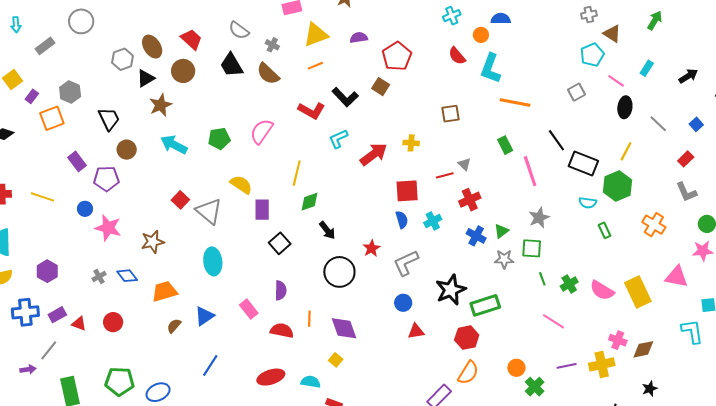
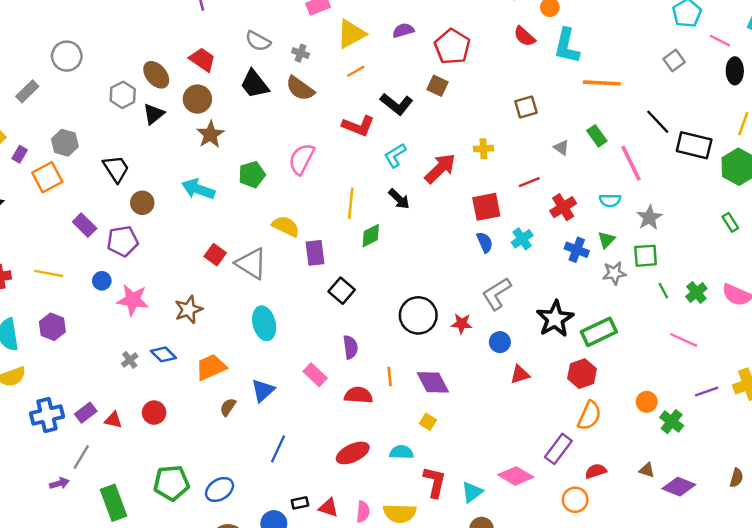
brown star: (161, 105) -> (210, 134), moved
gray triangle: (464, 164) -> (561, 148), moved
cyan semicircle: (588, 203) -> (610, 200), moved
black arrow: (327, 230) -> (399, 199), moved
red star: (372, 248) -> (462, 324), moved, turned -30
purple hexagon: (47, 271) -> (52, 327), moved

